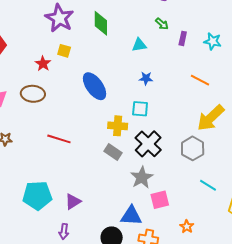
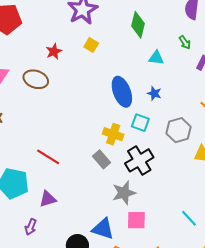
green diamond: (101, 23) -> (138, 25), moved
yellow square: (64, 51) -> (91, 45), moved
blue ellipse: (95, 86) -> (122, 92), moved
red line: (59, 139) -> (48, 157), moved
gray hexagon: (193, 148) -> (179, 130), moved

